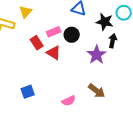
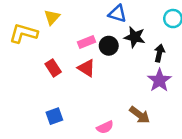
black star: (105, 22) -> (135, 37), moved
red rectangle: (37, 43) -> (53, 68), moved
purple star: (97, 55) -> (159, 80), moved

